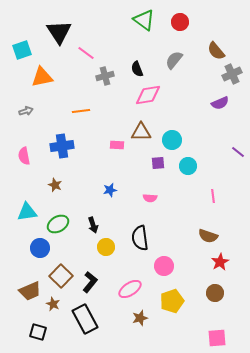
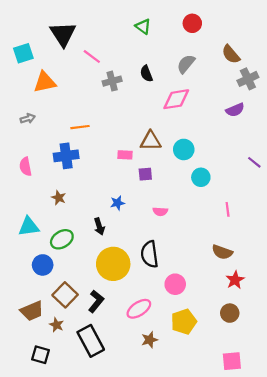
green triangle: (144, 20) -> (143, 27), moved, size x0.7
pink diamond: (148, 95) -> (176, 99), moved
orange line: (81, 111) -> (80, 127), moved
purple square: (158, 163) -> (145, 174), moved
black arrow: (93, 225) -> (99, 226), moved
yellow circle: (106, 247) -> (113, 264), size x1.8

